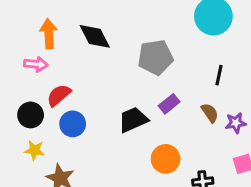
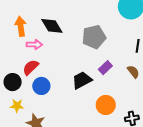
pink arrow: (36, 64) -> (34, 45), moved

